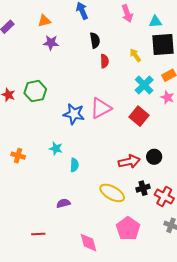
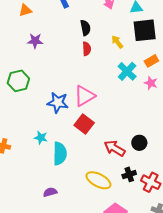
black semicircle: (95, 40) -> (85, 28), moved
purple star: (51, 43) -> (35, 41), moved
red square: (139, 116) -> (84, 124), moved
red arrow: (129, 161) -> (115, 148), turned -135
cyan semicircle: (74, 165) -> (60, 154), size x1.6

